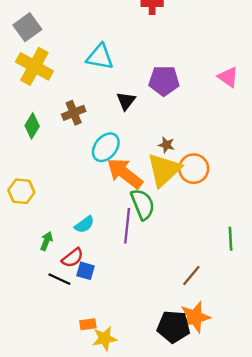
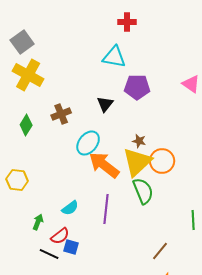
cyan triangle: (100, 57) -> (114, 57), moved
green semicircle: (143, 204) -> (143, 191), moved

